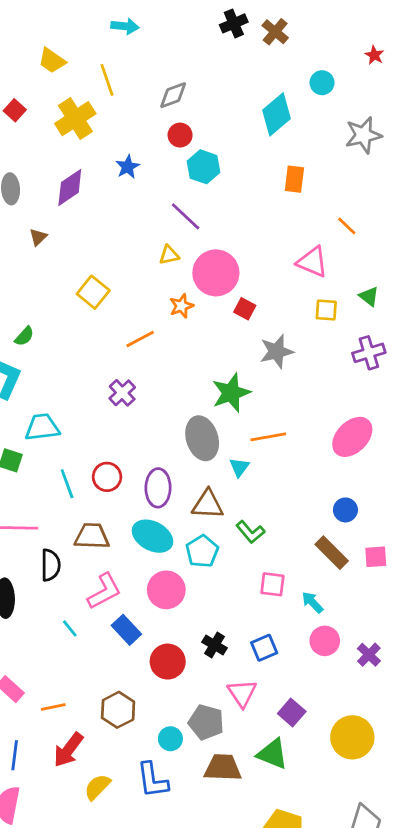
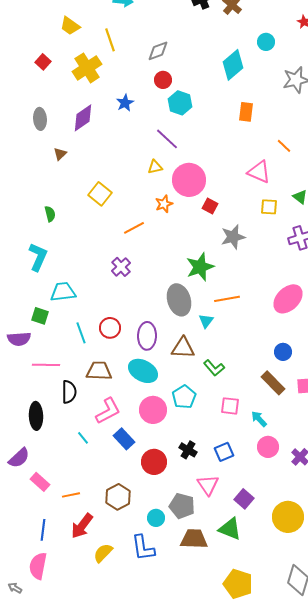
green semicircle: (24, 336) -> (50, 214), moved, turned -56
cyan pentagon: (202, 551) -> (184, 397), moved

